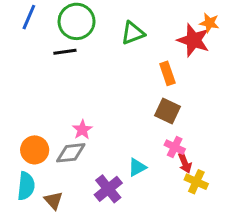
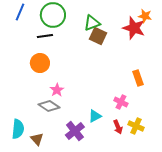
orange rectangle: (167, 73) -> (138, 78), moved
brown square: (167, 111) -> (98, 36), moved
orange circle: (35, 150) -> (40, 63), moved
gray diamond: (71, 153) -> (49, 106), turned 40
red arrow: (185, 163) -> (118, 127), moved

